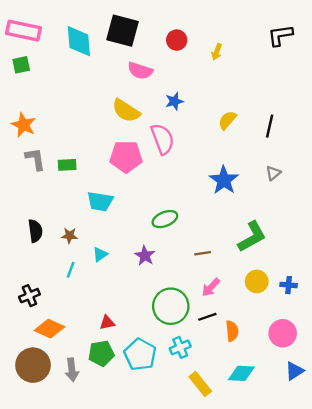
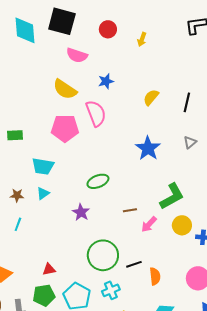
cyan triangle: (100, 254) -> (43, 193), moved
yellow circle: (257, 281) -> (182, 225), moved
pink arrow: (211, 287) -> (149, 224), moved

